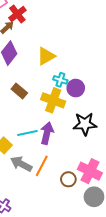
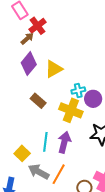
yellow triangle: (46, 56) -> (54, 69), moved
cyan cross: (60, 80) -> (78, 91), turned -32
cyan line: (27, 133) -> (45, 142), turned -72

